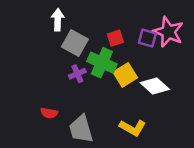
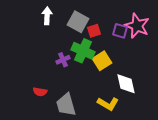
gray square: (75, 43) -> (78, 22), moved
white diamond: (155, 86) -> (126, 84), moved, turned 35

